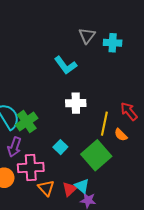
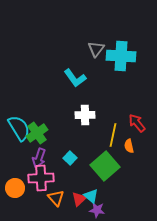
cyan cross: (113, 43) -> (121, 56), size x1.6
orange semicircle: (121, 135) -> (129, 146), turned 32
purple arrow: (14, 147) -> (39, 158), moved

